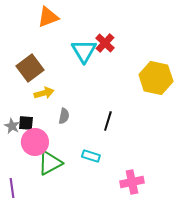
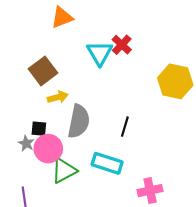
gray semicircle: (64, 116) -> (79, 121), size x2.0
gray star: (12, 126) -> (26, 143), moved
cyan rectangle: (91, 156) -> (107, 163), size x1.6

